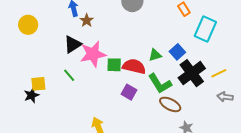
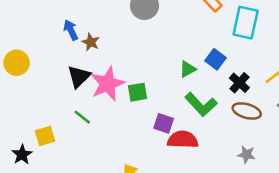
red semicircle: (134, 66) -> (183, 140), moved
black cross: (192, 73) -> (239, 83), size x0.6
black star: (31, 95) -> (22, 155), moved
brown ellipse: (170, 104) -> (247, 111), moved

